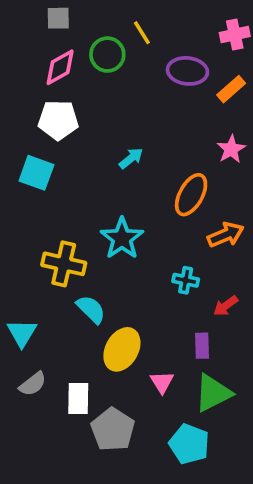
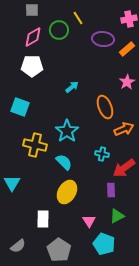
cyan square: (36, 173) -> (20, 107), moved
orange ellipse: (191, 195) -> (105, 107), turned -50
red arrow: (226, 306) -> (124, 168), size x1.6
cyan semicircle: (91, 309) -> (64, 162), moved
pink triangle: (162, 382) -> (89, 221), moved
gray semicircle: (33, 384) -> (18, 246), moved
green triangle: (213, 393) -> (117, 216), size x0.7
gray pentagon: (113, 429) -> (59, 250), moved

